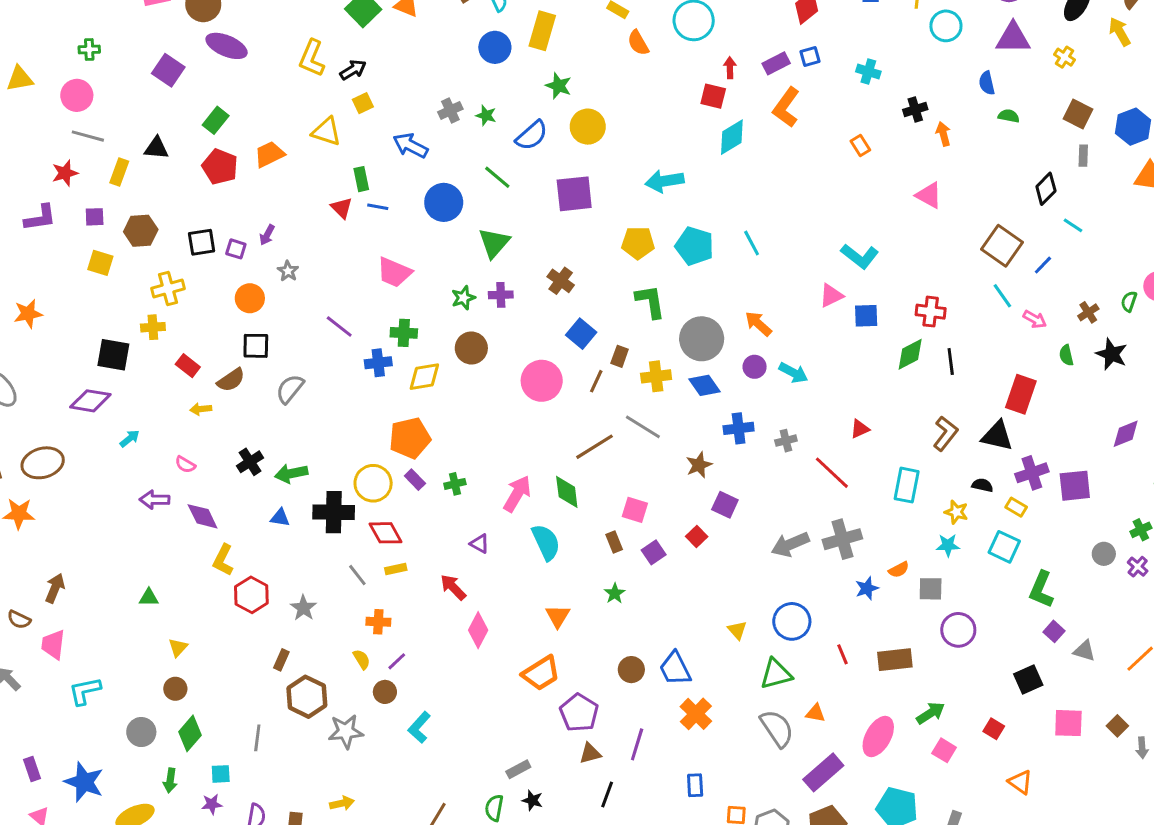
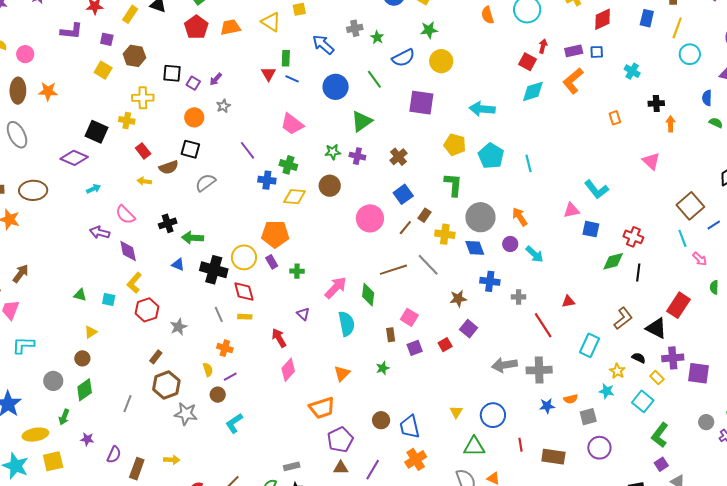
green star: (559, 86) -> (429, 30), turned 30
pink semicircle: (185, 464) -> (125, 215), size x1.5
gray square: (931, 589) -> (588, 417), turned -30
cyan square: (221, 774) -> (109, 300), moved

